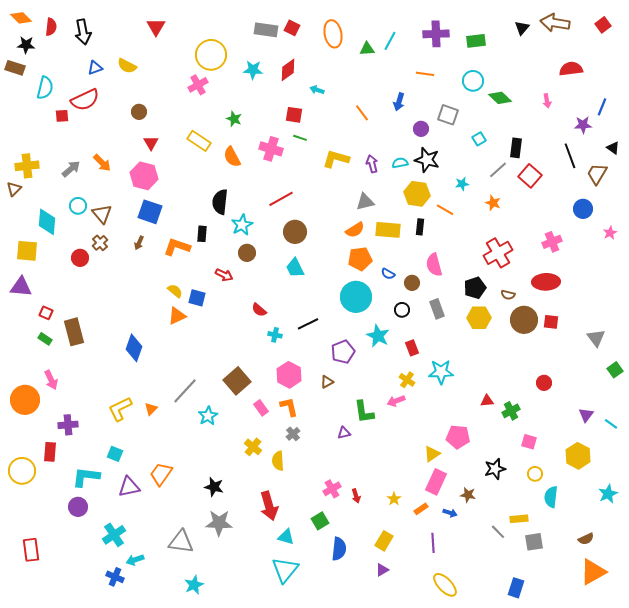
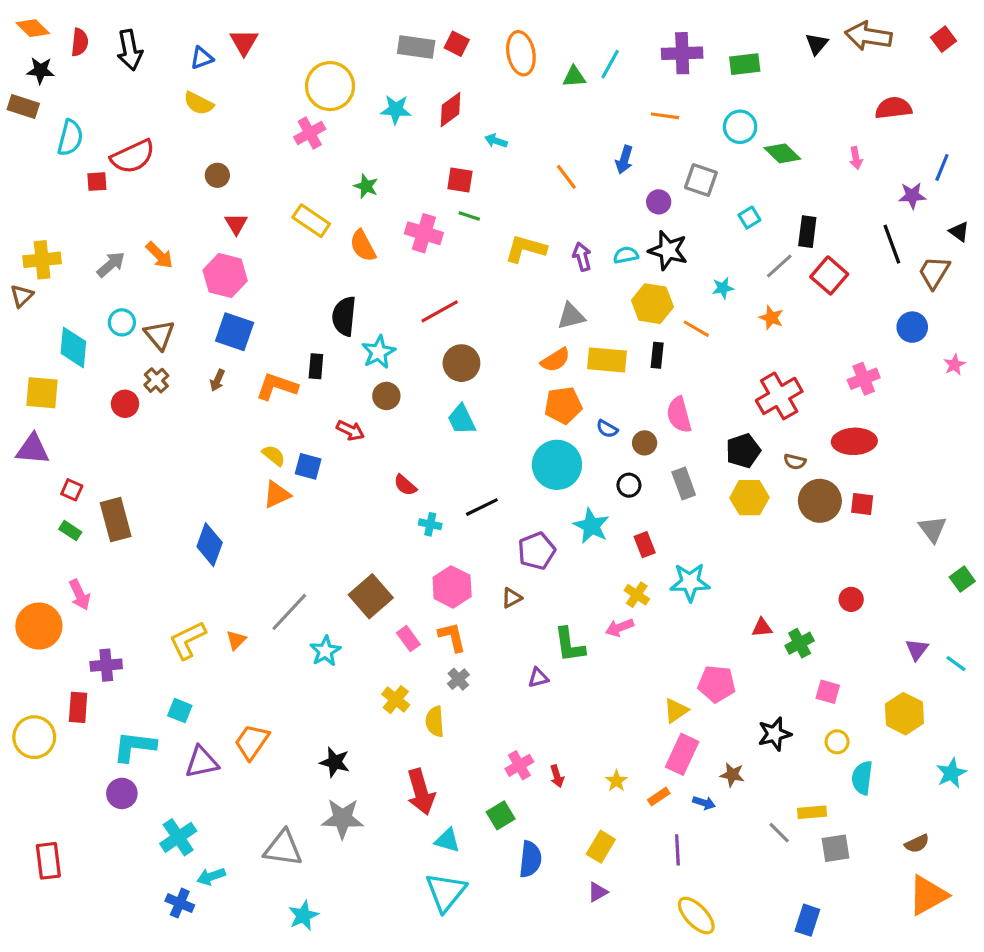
blue triangle: (95, 68) -> (202, 58), moved

